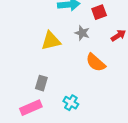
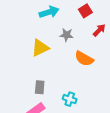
red square: (99, 12) -> (85, 11), moved

